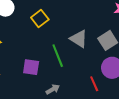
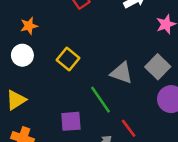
red line: (94, 84) -> (129, 128), moved

